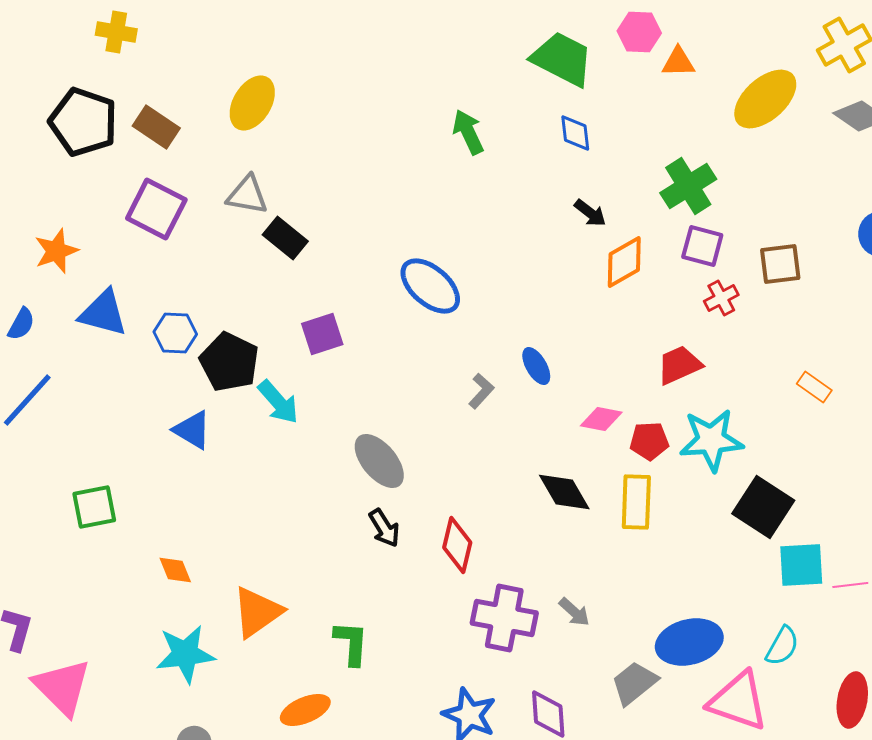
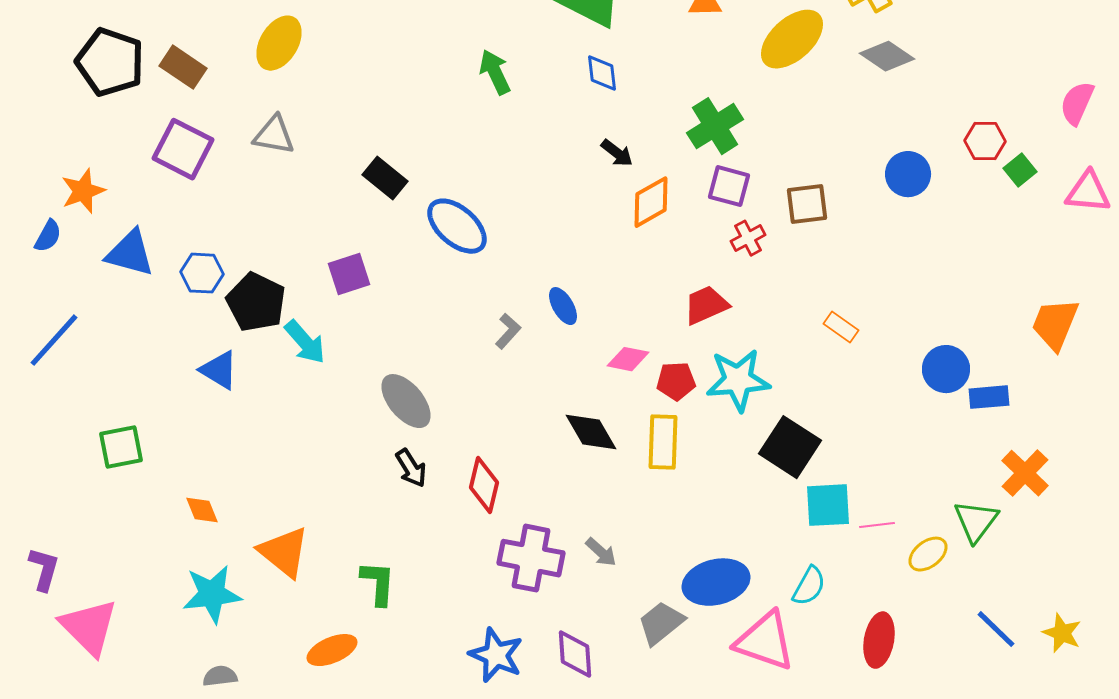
black rectangle: (285, 238) -> (385, 178), moved
blue semicircle: (21, 324) -> (48, 236), moved
orange triangle: (257, 612) -> (284, 552), turned -46

